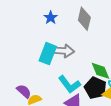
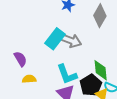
purple semicircle: (24, 91) -> (20, 59), moved

